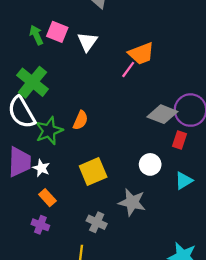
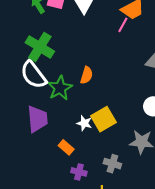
white star: (41, 168) -> (84, 123), moved
purple cross: (40, 225) -> (79, 172), moved

